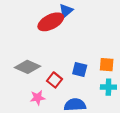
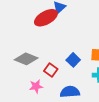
blue square: (80, 69) -> (73, 60), turned 32

